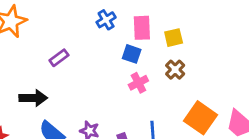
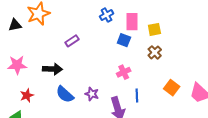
pink cross: (138, 83) -> (124, 72), moved
orange square: (201, 118) -> (172, 88), size x0.7

